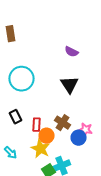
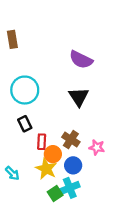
purple semicircle: (72, 52) -> (81, 60), size x1.5
black rectangle: (16, 117) -> (25, 124), moved
blue circle: (78, 138) -> (73, 165), moved

